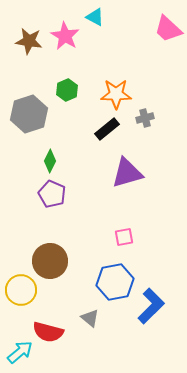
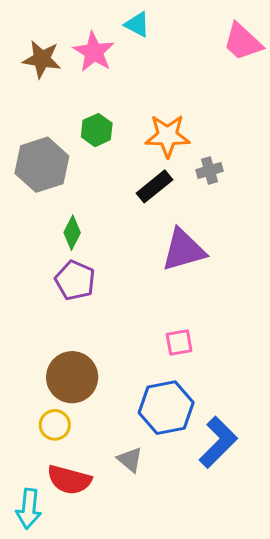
yellow circle: (21, 290) -> (55, 425), moved, size x0.7
cyan arrow: (20, 352) -> (29, 509), turned 136

